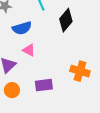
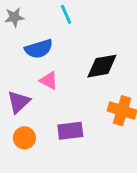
black diamond: (66, 20) -> (102, 66), moved, turned 40

